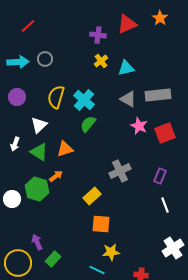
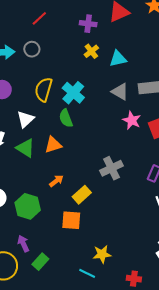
red line: (28, 26) -> (39, 18), moved
green semicircle: (88, 124) -> (66, 118), moved, turned -60
orange arrow: (56, 176) -> (56, 181), moved
green hexagon: (37, 189) -> (28, 206), moved
orange square: (101, 224) -> (71, 220), moved

